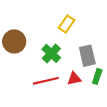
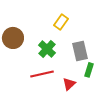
red triangle: (74, 79) -> (69, 84), moved, turned -32

